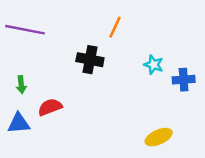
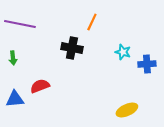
green arrow: (21, 85) -> (13, 58), moved

